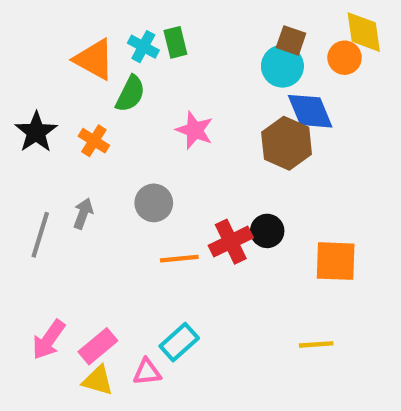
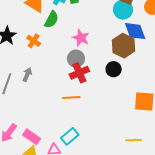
gray circle: (154, 203) -> (76, 59), moved
black circle: (267, 231) -> (114, 69), moved
red cross: (231, 242) -> (79, 73), moved
pink rectangle: (98, 346) -> (32, 137), turned 72

